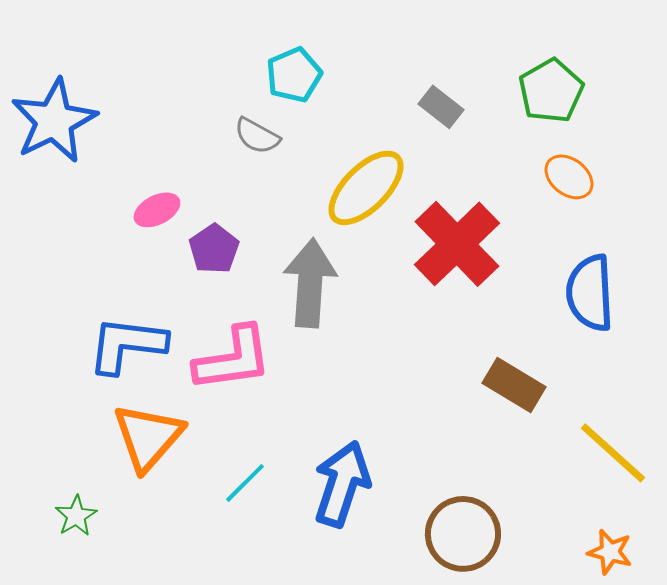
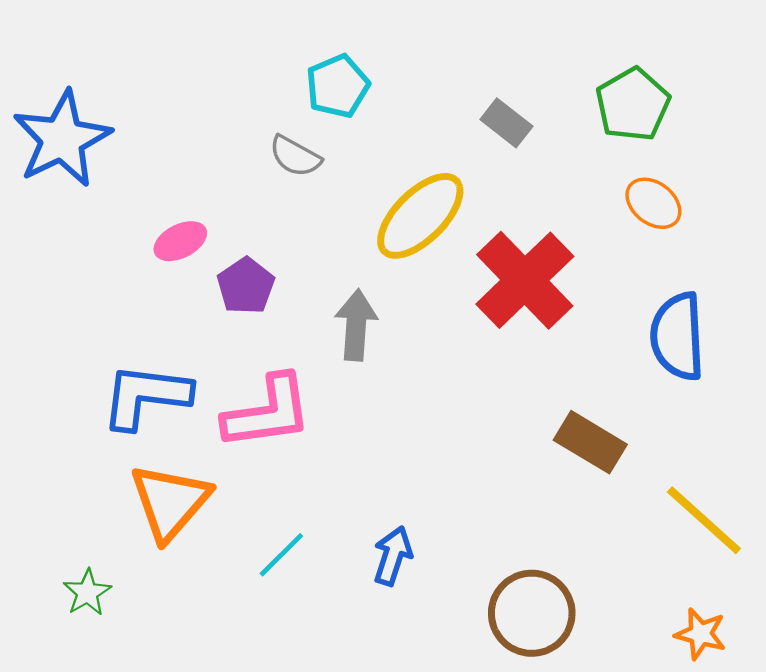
gray arrow: (310, 283) -> (356, 325), size x0.7
blue arrow: (342, 484) -> (393, 556), size x0.6

